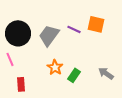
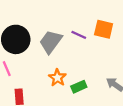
green rectangle: (74, 75) -> (79, 87), turned 32

